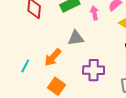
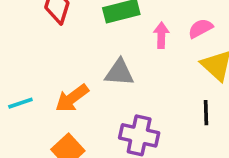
cyan line: (25, 66) -> (20, 103), turned 32

